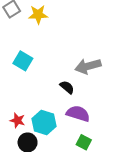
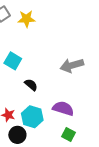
black semicircle: (67, 87) -> (31, 85), moved

